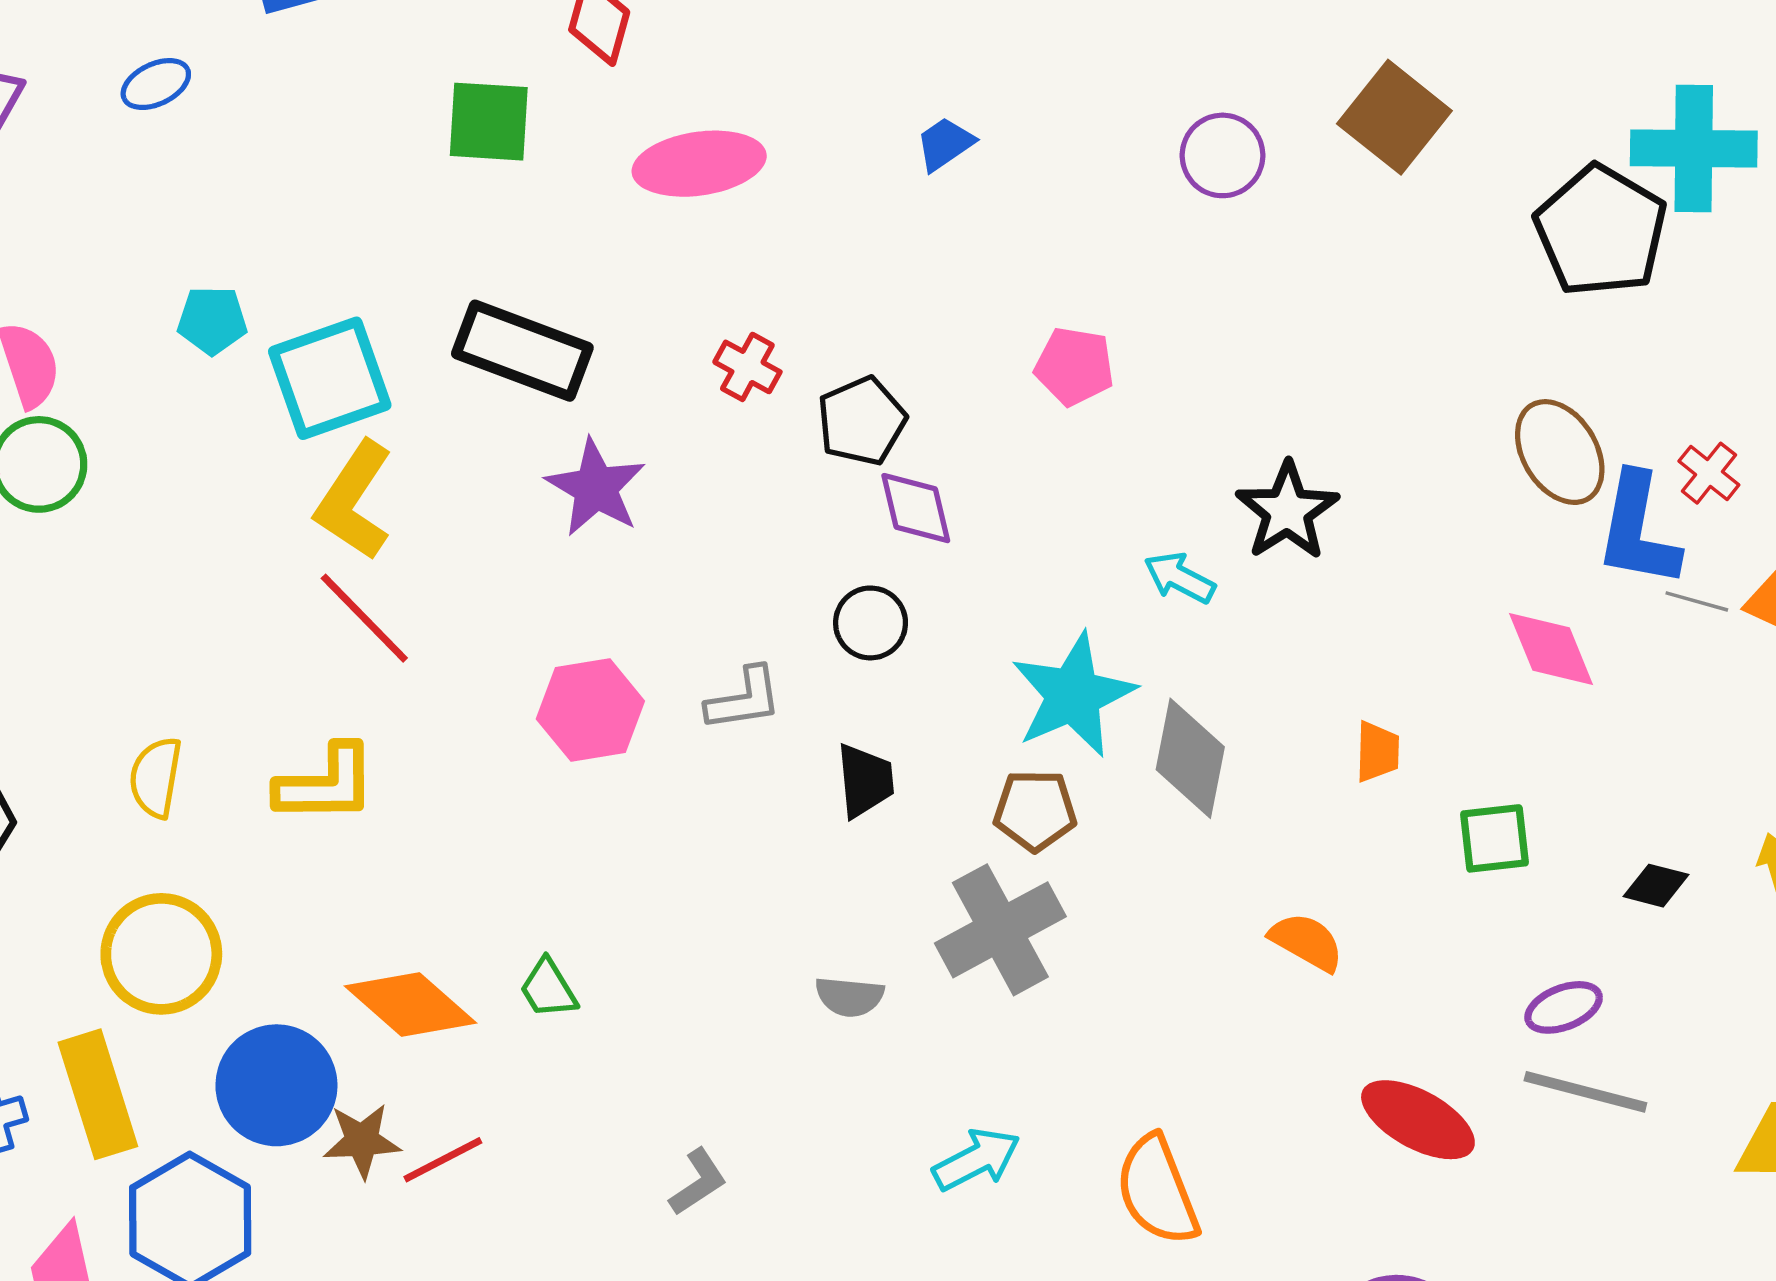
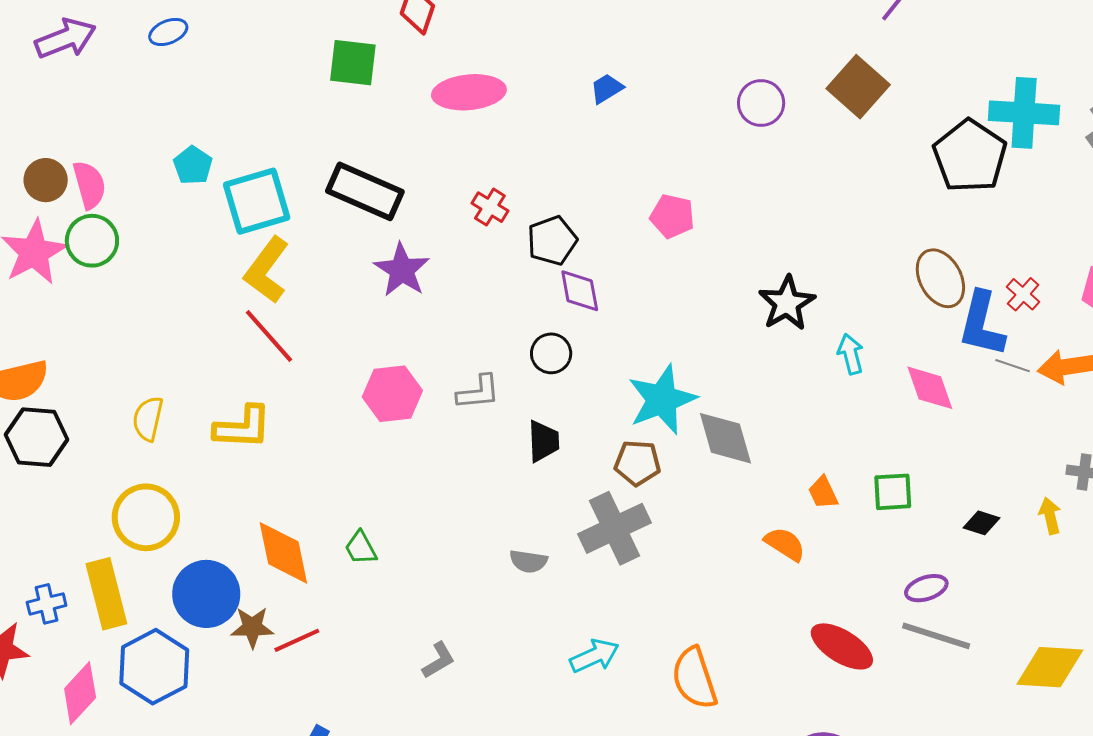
cyan pentagon: (212, 320) -> (193, 165), turned 30
cyan arrow: (1180, 578) -> (851, 354), moved, turned 45
orange trapezoid: (1378, 752) -> (823, 493), moved, turned 150
gray diamond: (1190, 758) -> (725, 438), turned -30
orange diamond: (410, 1004) -> (283, 553), turned 34

